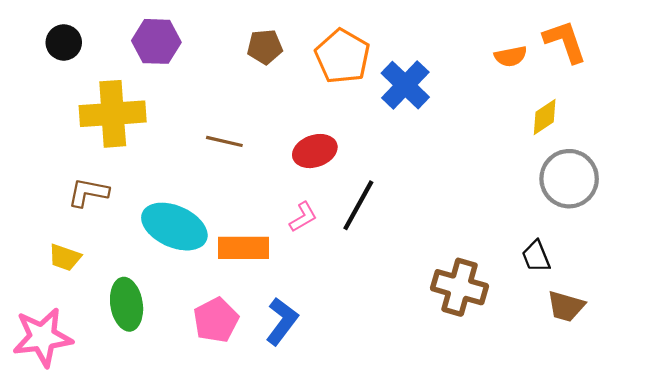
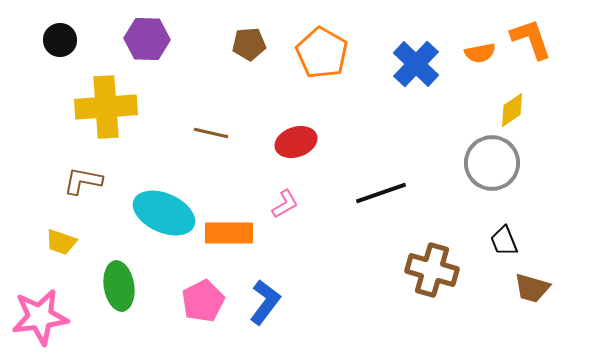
blue cross: (405, 85) -> (416, 64), moved
gray circle: (569, 179) -> (492, 163), moved
black line: (358, 205) -> (381, 193), moved, turned 42

